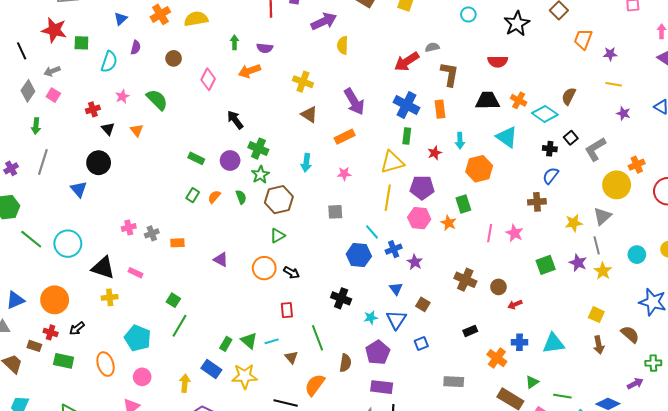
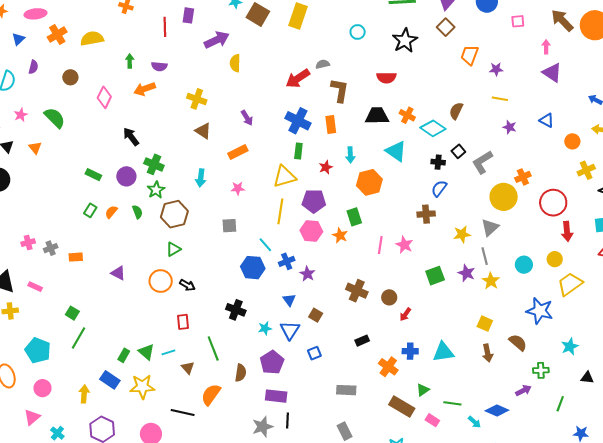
purple arrow: (354, 102) -> (247, 118), size x0.6
red arrow: (515, 304) -> (405, 314), turned -32

